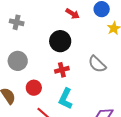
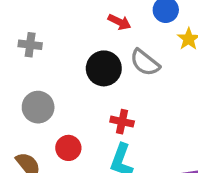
gray semicircle: (97, 64) -> (145, 63), moved
red cross: (62, 70) -> (122, 122), moved, turned 32

